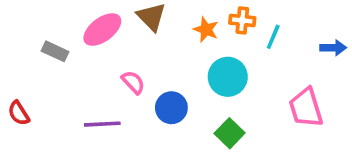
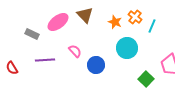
orange cross: (242, 20) -> (135, 17), turned 32
purple line: (102, 124) -> (45, 60), moved
green square: (230, 133) -> (146, 79), moved

